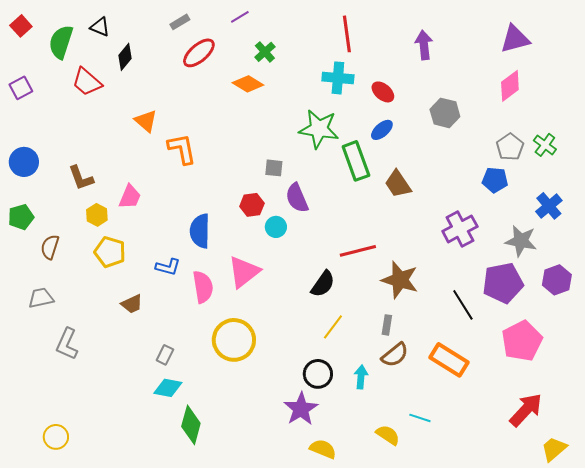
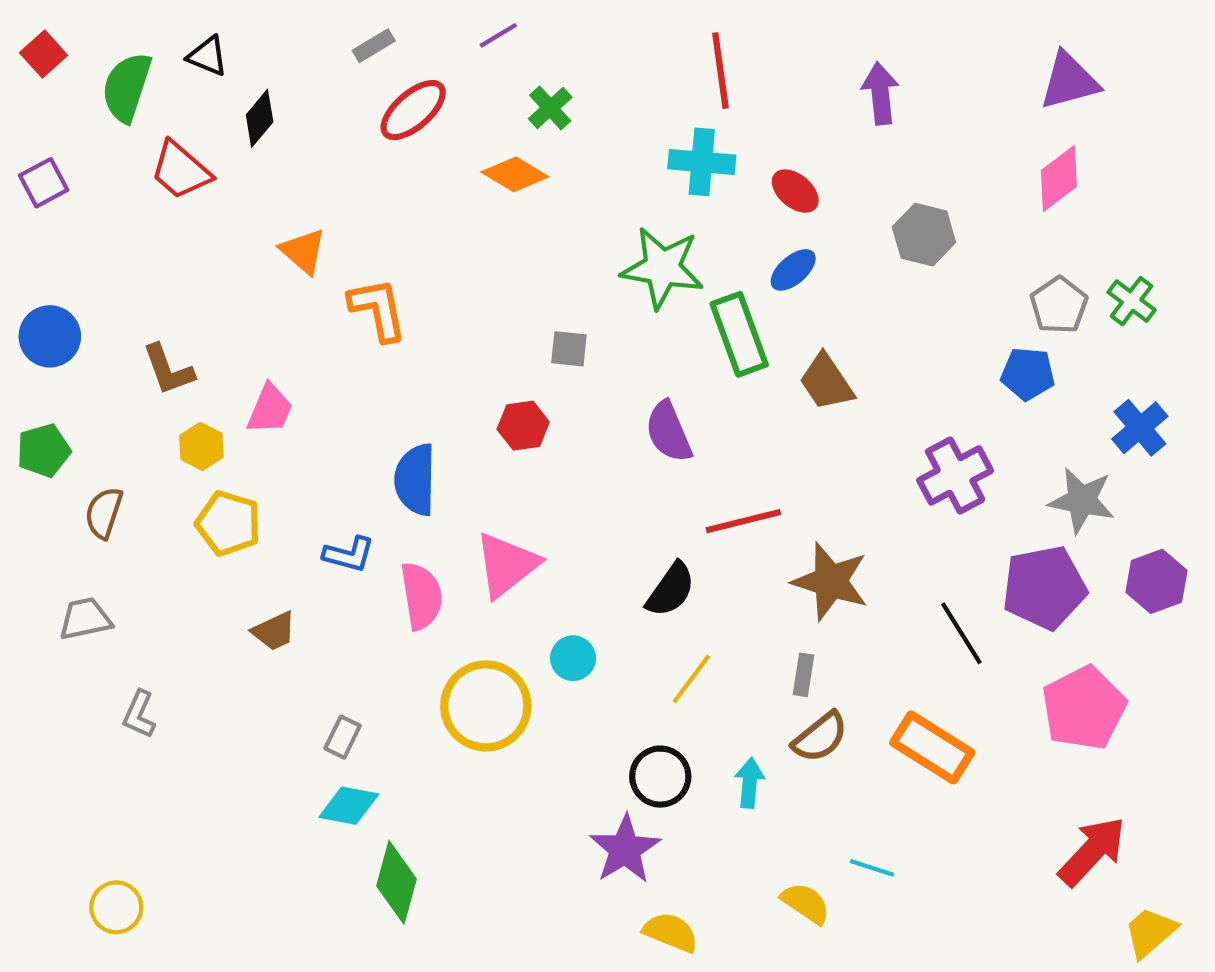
purple semicircle: (297, 198) -> (669, 432), moved
cyan circle: (276, 227) -> (573, 658), moved
gray L-shape: (67, 344) -> (139, 714), size x0.7

